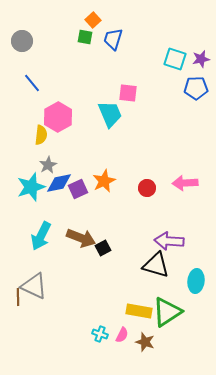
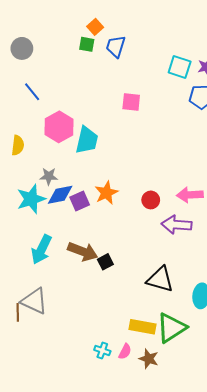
cyan trapezoid: (110, 114) -> (87, 140), moved, turned 36
yellow semicircle: (41, 135) -> (18, 145), moved
gray star: (48, 165) -> (49, 176), turned 30
purple arrow: (169, 241) -> (177, 225), moved

